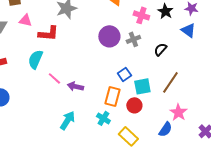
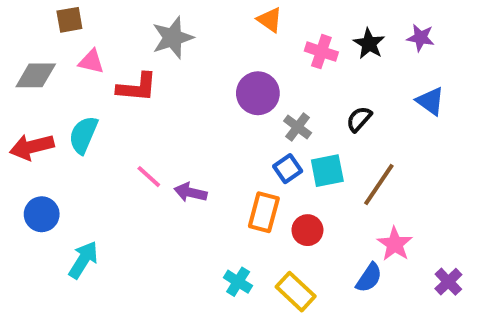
blue triangle: (188, 30) -> (430, 101), moved
gray cross: (133, 39) -> (298, 127), moved, turned -32
cyan semicircle: (35, 59) -> (83, 135), moved
cyan square: (142, 86) -> (327, 171), moved
cyan cross: (103, 118) -> (238, 282), moved
cyan arrow: (67, 120) -> (83, 260), moved

